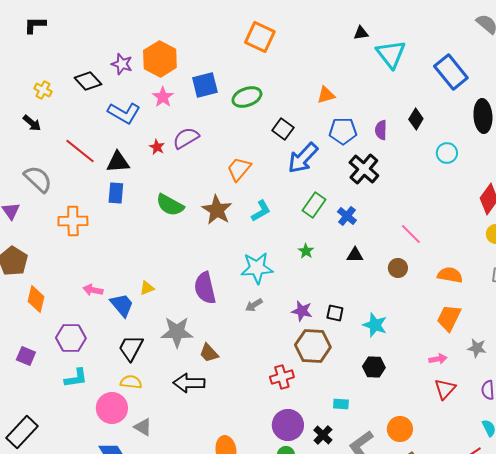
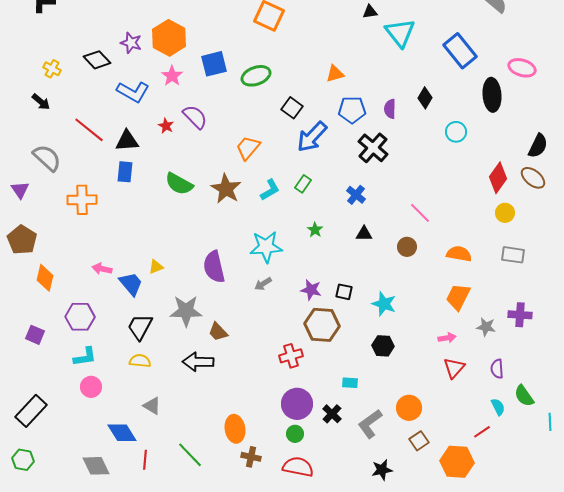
purple semicircle: (186, 138) -> (195, 117), turned 76
green rectangle: (314, 205) -> (303, 184), moved, size x0.7
pink circle: (112, 408) -> (91, 387), moved, size x0.7

